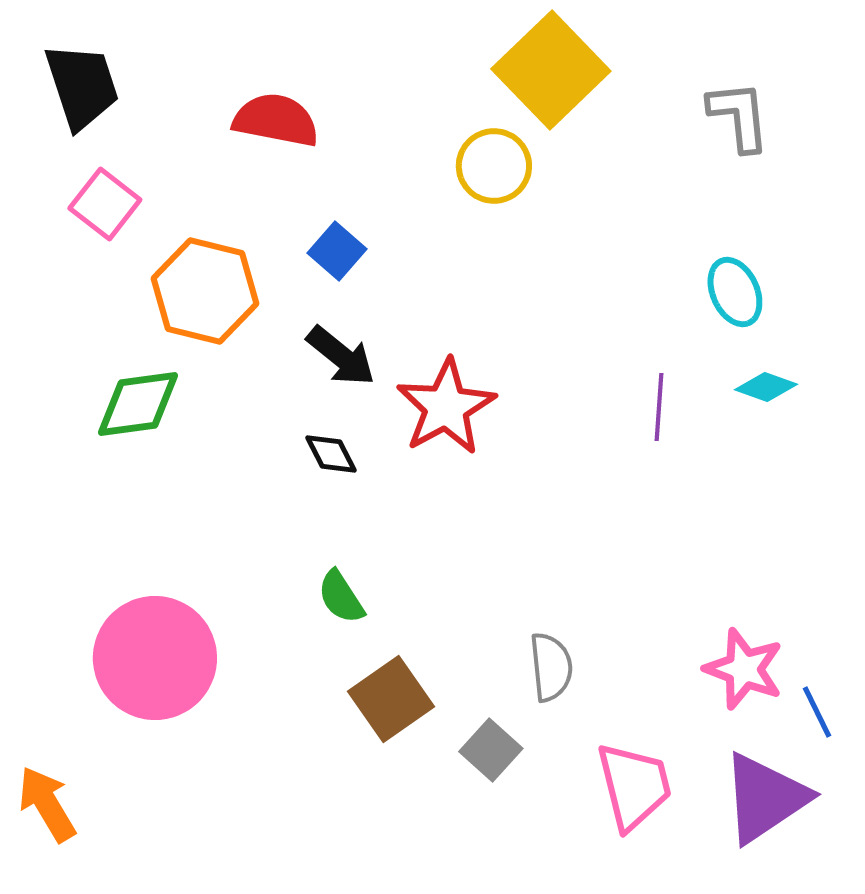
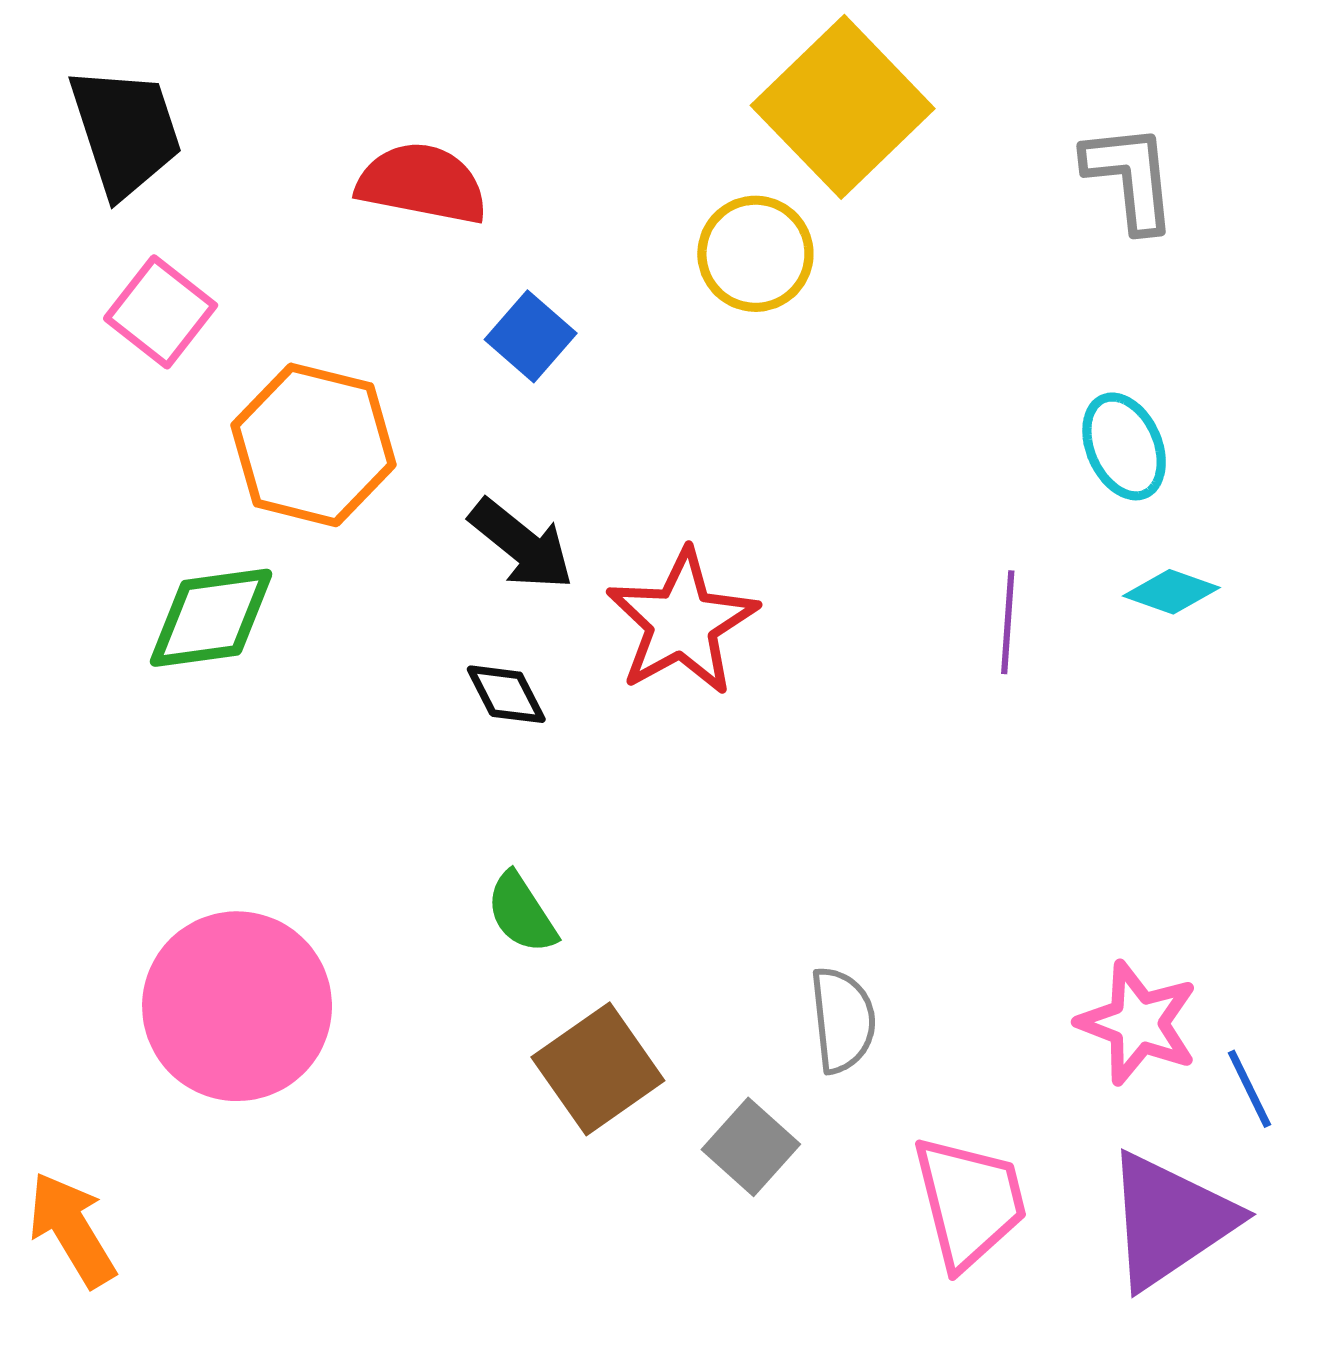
blue square: (337, 251) -> (531, 336), moved

